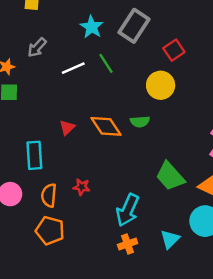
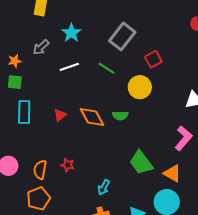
cyan star: (92, 27) -> (71, 33), moved
green line: (106, 63) -> (106, 68), moved, turned -30
cyan rectangle: (34, 155) -> (24, 112), moved
cyan arrow: (128, 210) -> (104, 187), size x0.6
orange pentagon: (50, 231) -> (39, 199), turned 30

